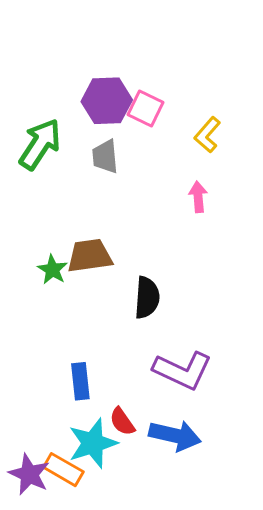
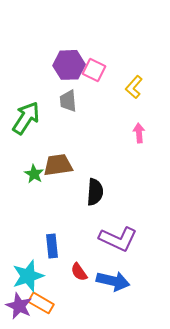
green arrow: (40, 144) -> (26, 118), moved
pink arrow: (198, 197) -> (139, 133), moved
cyan star: (93, 443) -> (28, 276), moved

